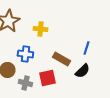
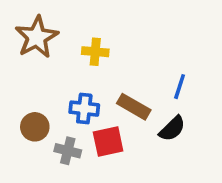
blue cross: (25, 54) -> (84, 109), moved

